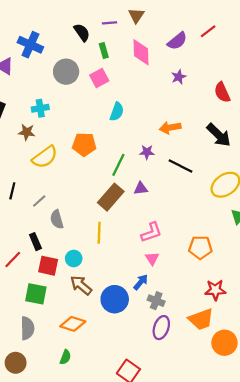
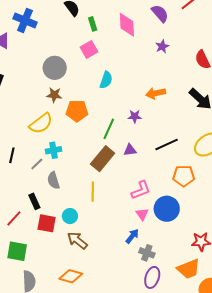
purple semicircle: (177, 41) -> (160, 13), turned -90
gray circle: (66, 72) -> (55, 68), moved
cyan cross: (40, 108) -> (54, 150), moved
brown star: (27, 132) -> (54, 95), moved
black line: (181, 166) -> (167, 144), moved, turned -50
orange pentagon: (200, 247) -> (184, 176), moved
green square: (36, 294) -> (17, 251), moved
blue circle: (115, 299) -> (167, 209), moved

